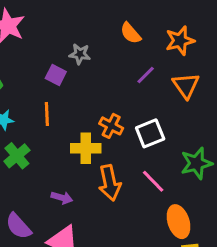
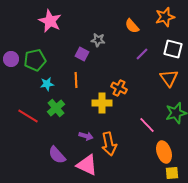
orange star: (180, 41) -> (165, 17), moved
orange triangle: (186, 85) -> (169, 78), moved
white square: (150, 133) -> (173, 49), moved, turned 36
orange arrow: (110, 183) -> (109, 144), moved

